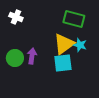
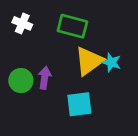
green rectangle: (74, 19) -> (72, 26), moved
cyan square: (63, 63) -> (79, 104), moved

